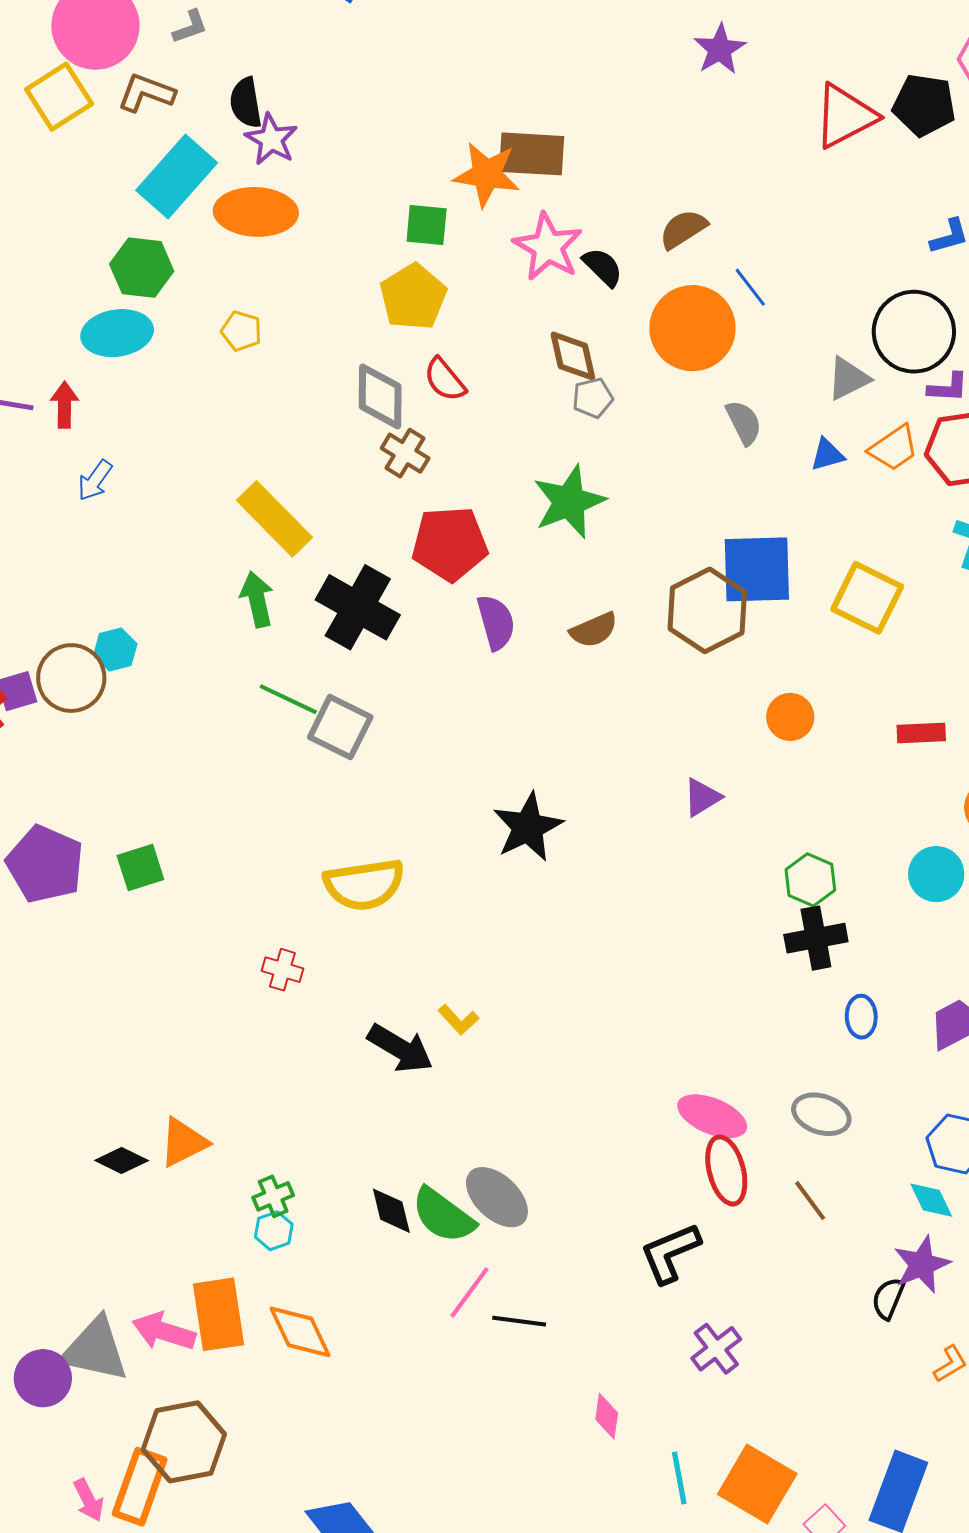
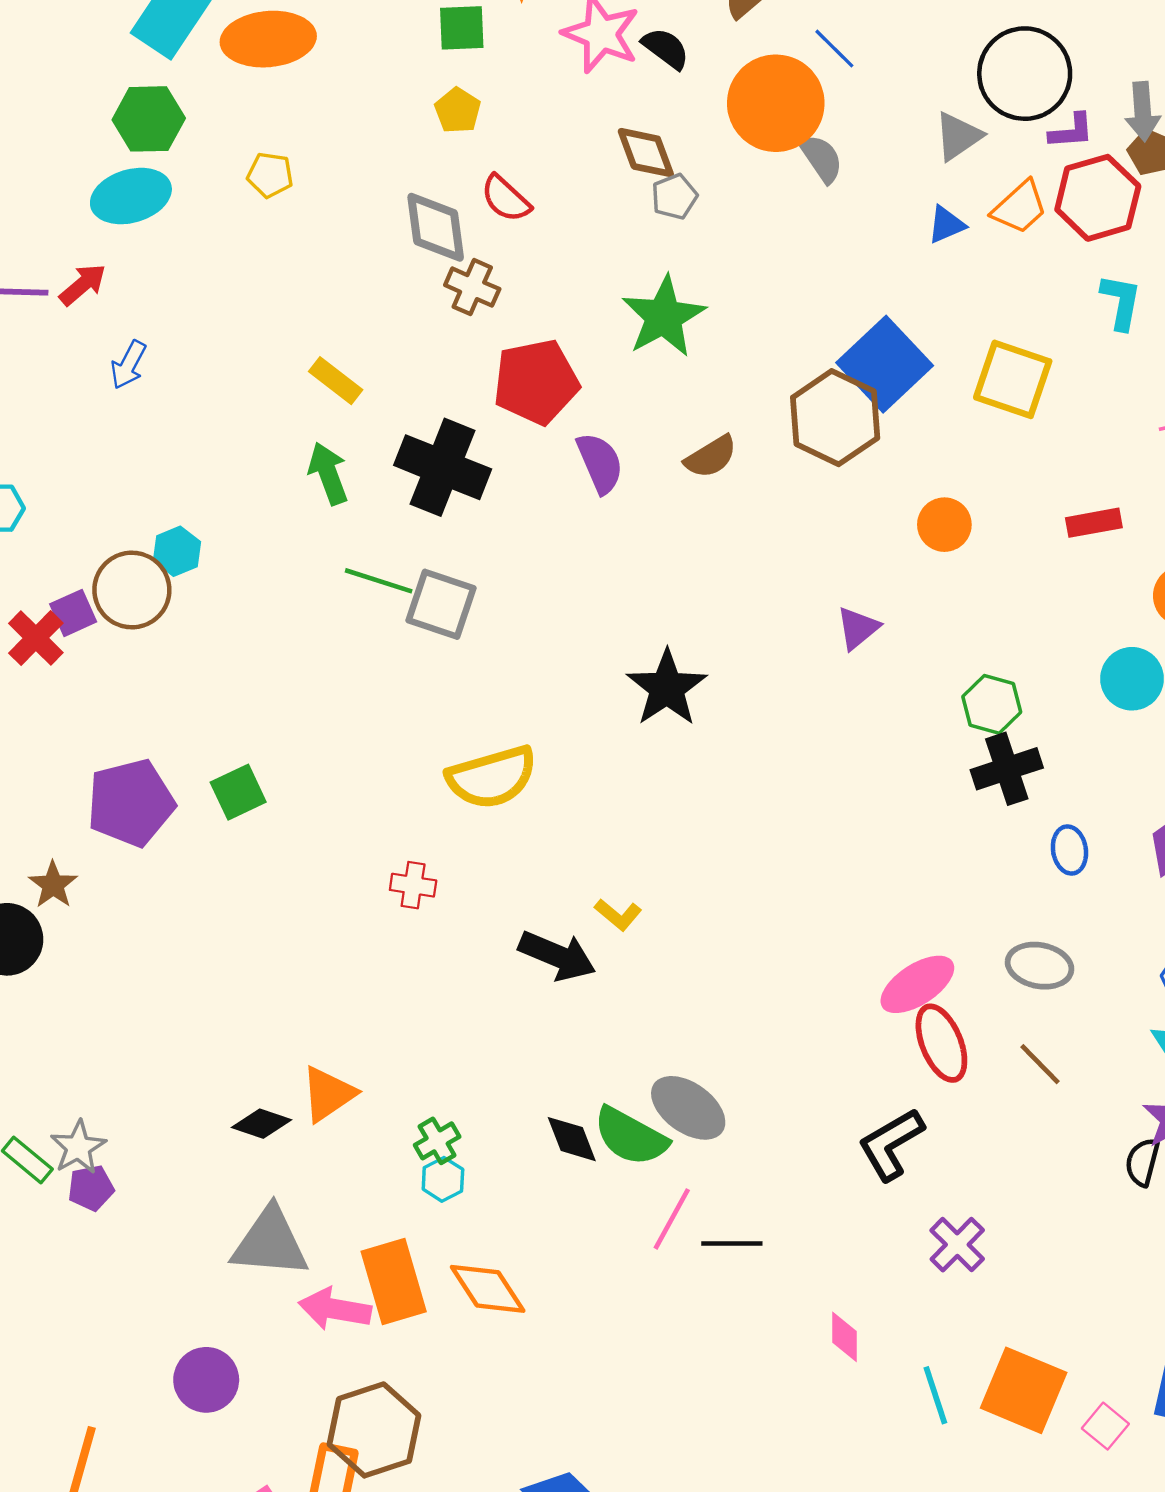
yellow pentagon: (413, 297) -> (458, 111), size x0.6
red arrow: (64, 405) -> (83, 285), turned 57
gray semicircle: (744, 423) -> (821, 158), moved
yellow rectangle: (274, 519) -> (336, 381), size x0.6
blue square: (757, 569) -> (885, 364), turned -34
purple pentagon: (45, 864) -> (131, 803), turned -30
pink ellipse: (712, 1116) -> (917, 984), turned -48
gray triangle: (95, 1350) -> (270, 1243), moved

